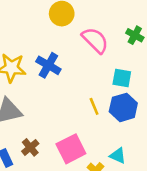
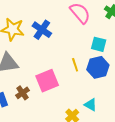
pink square: (71, 149) -> (47, 81), moved

